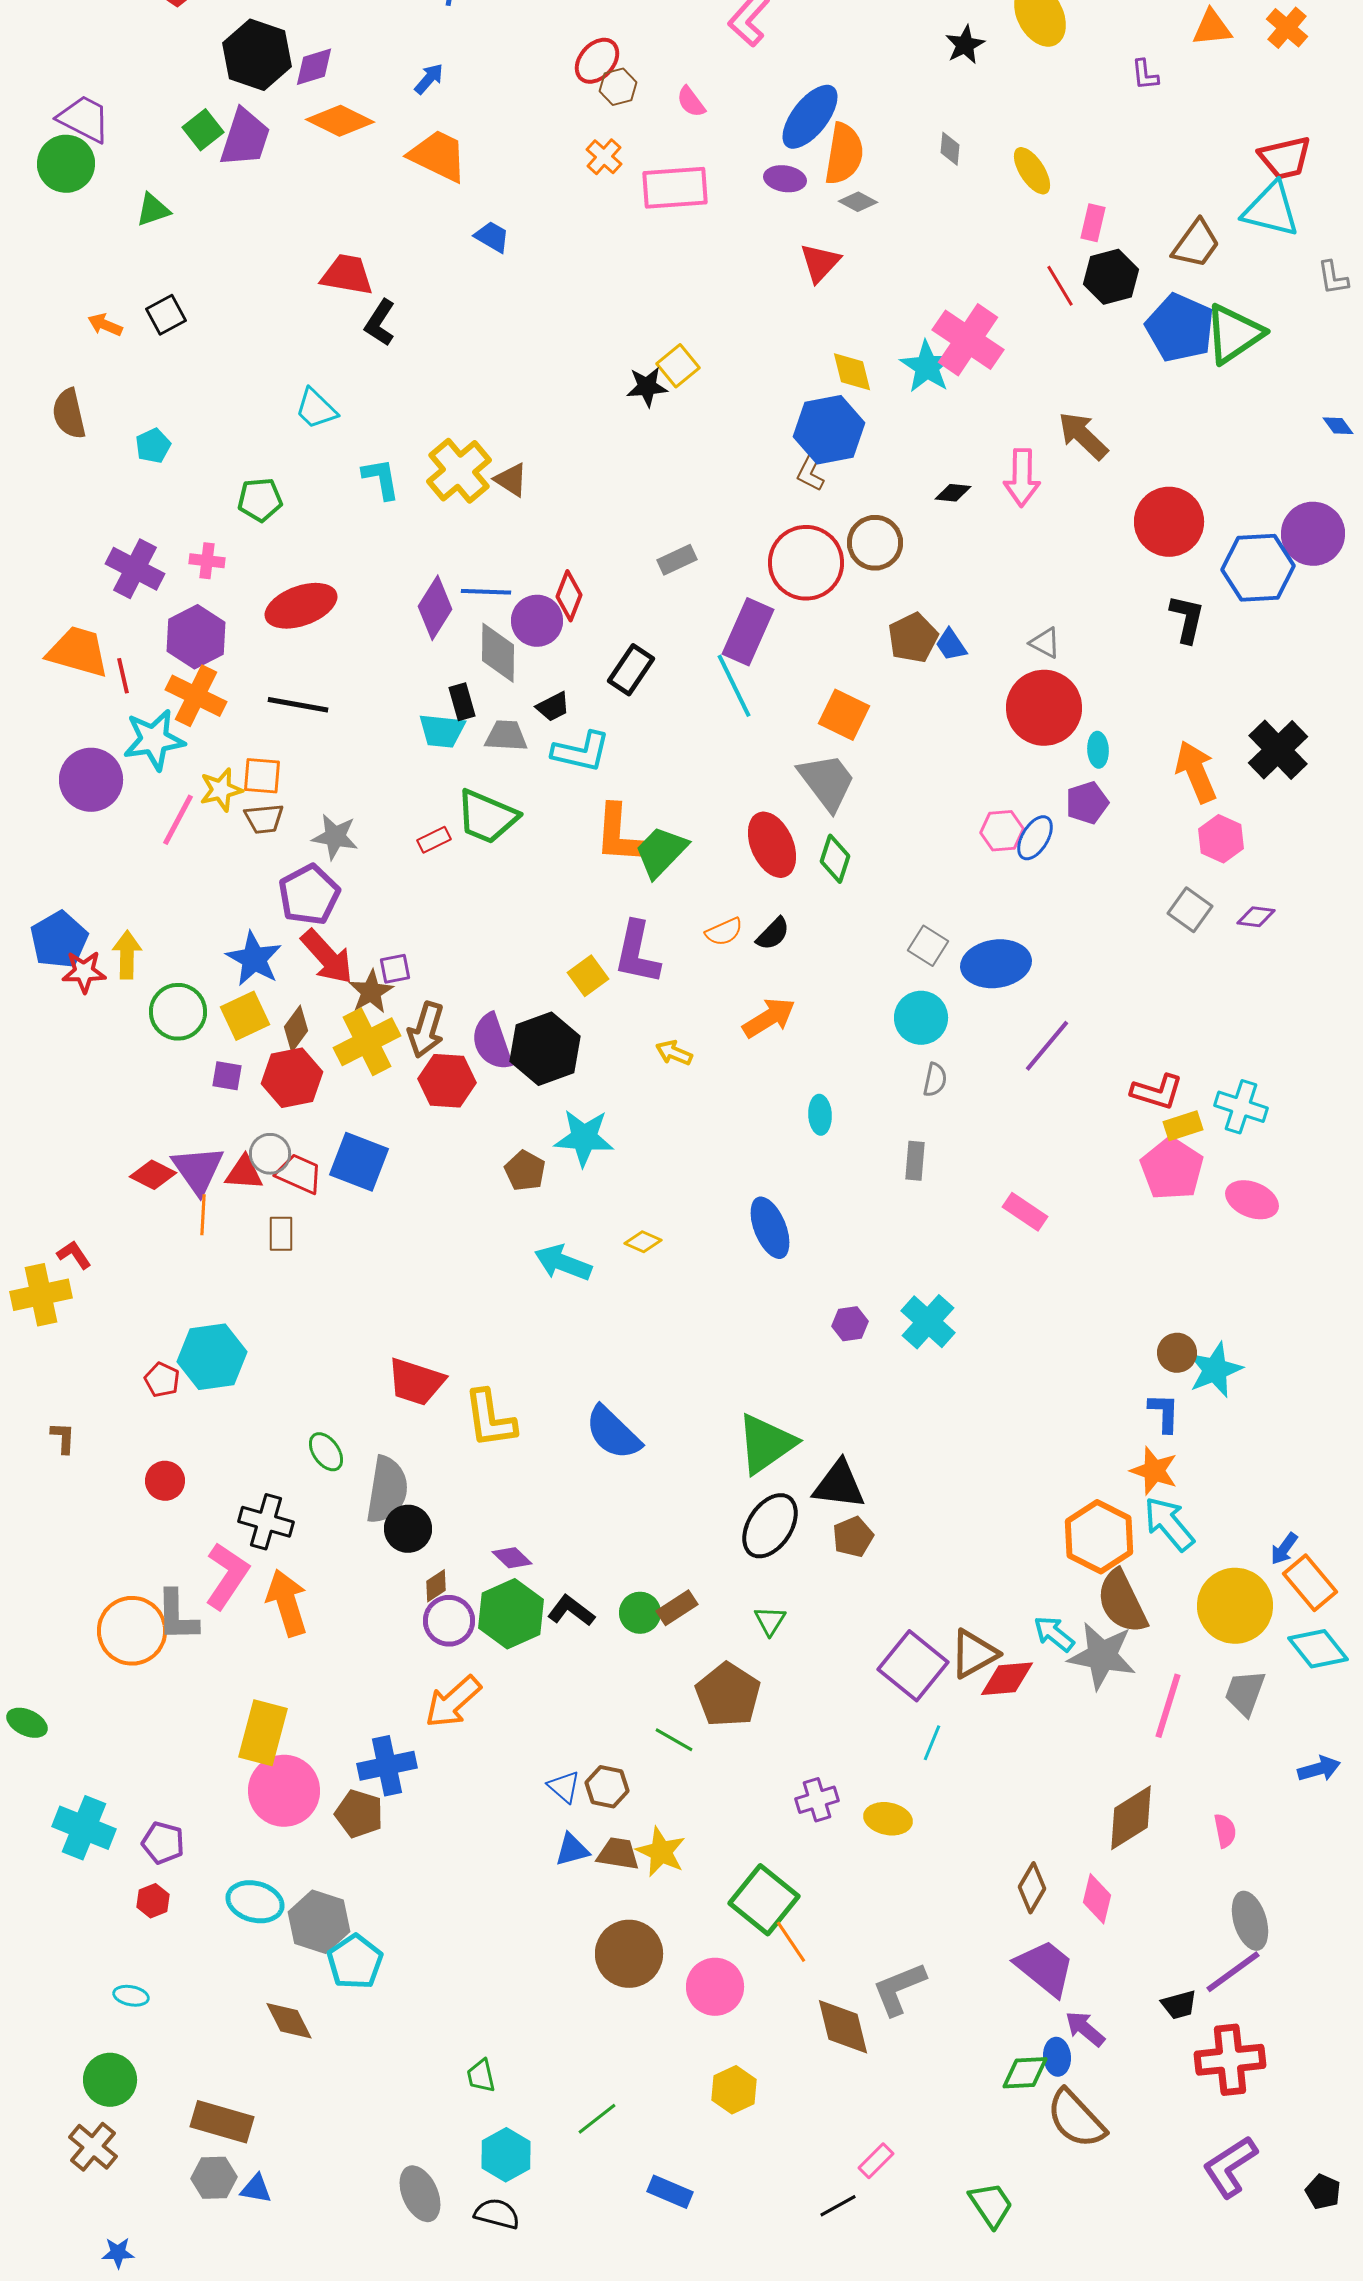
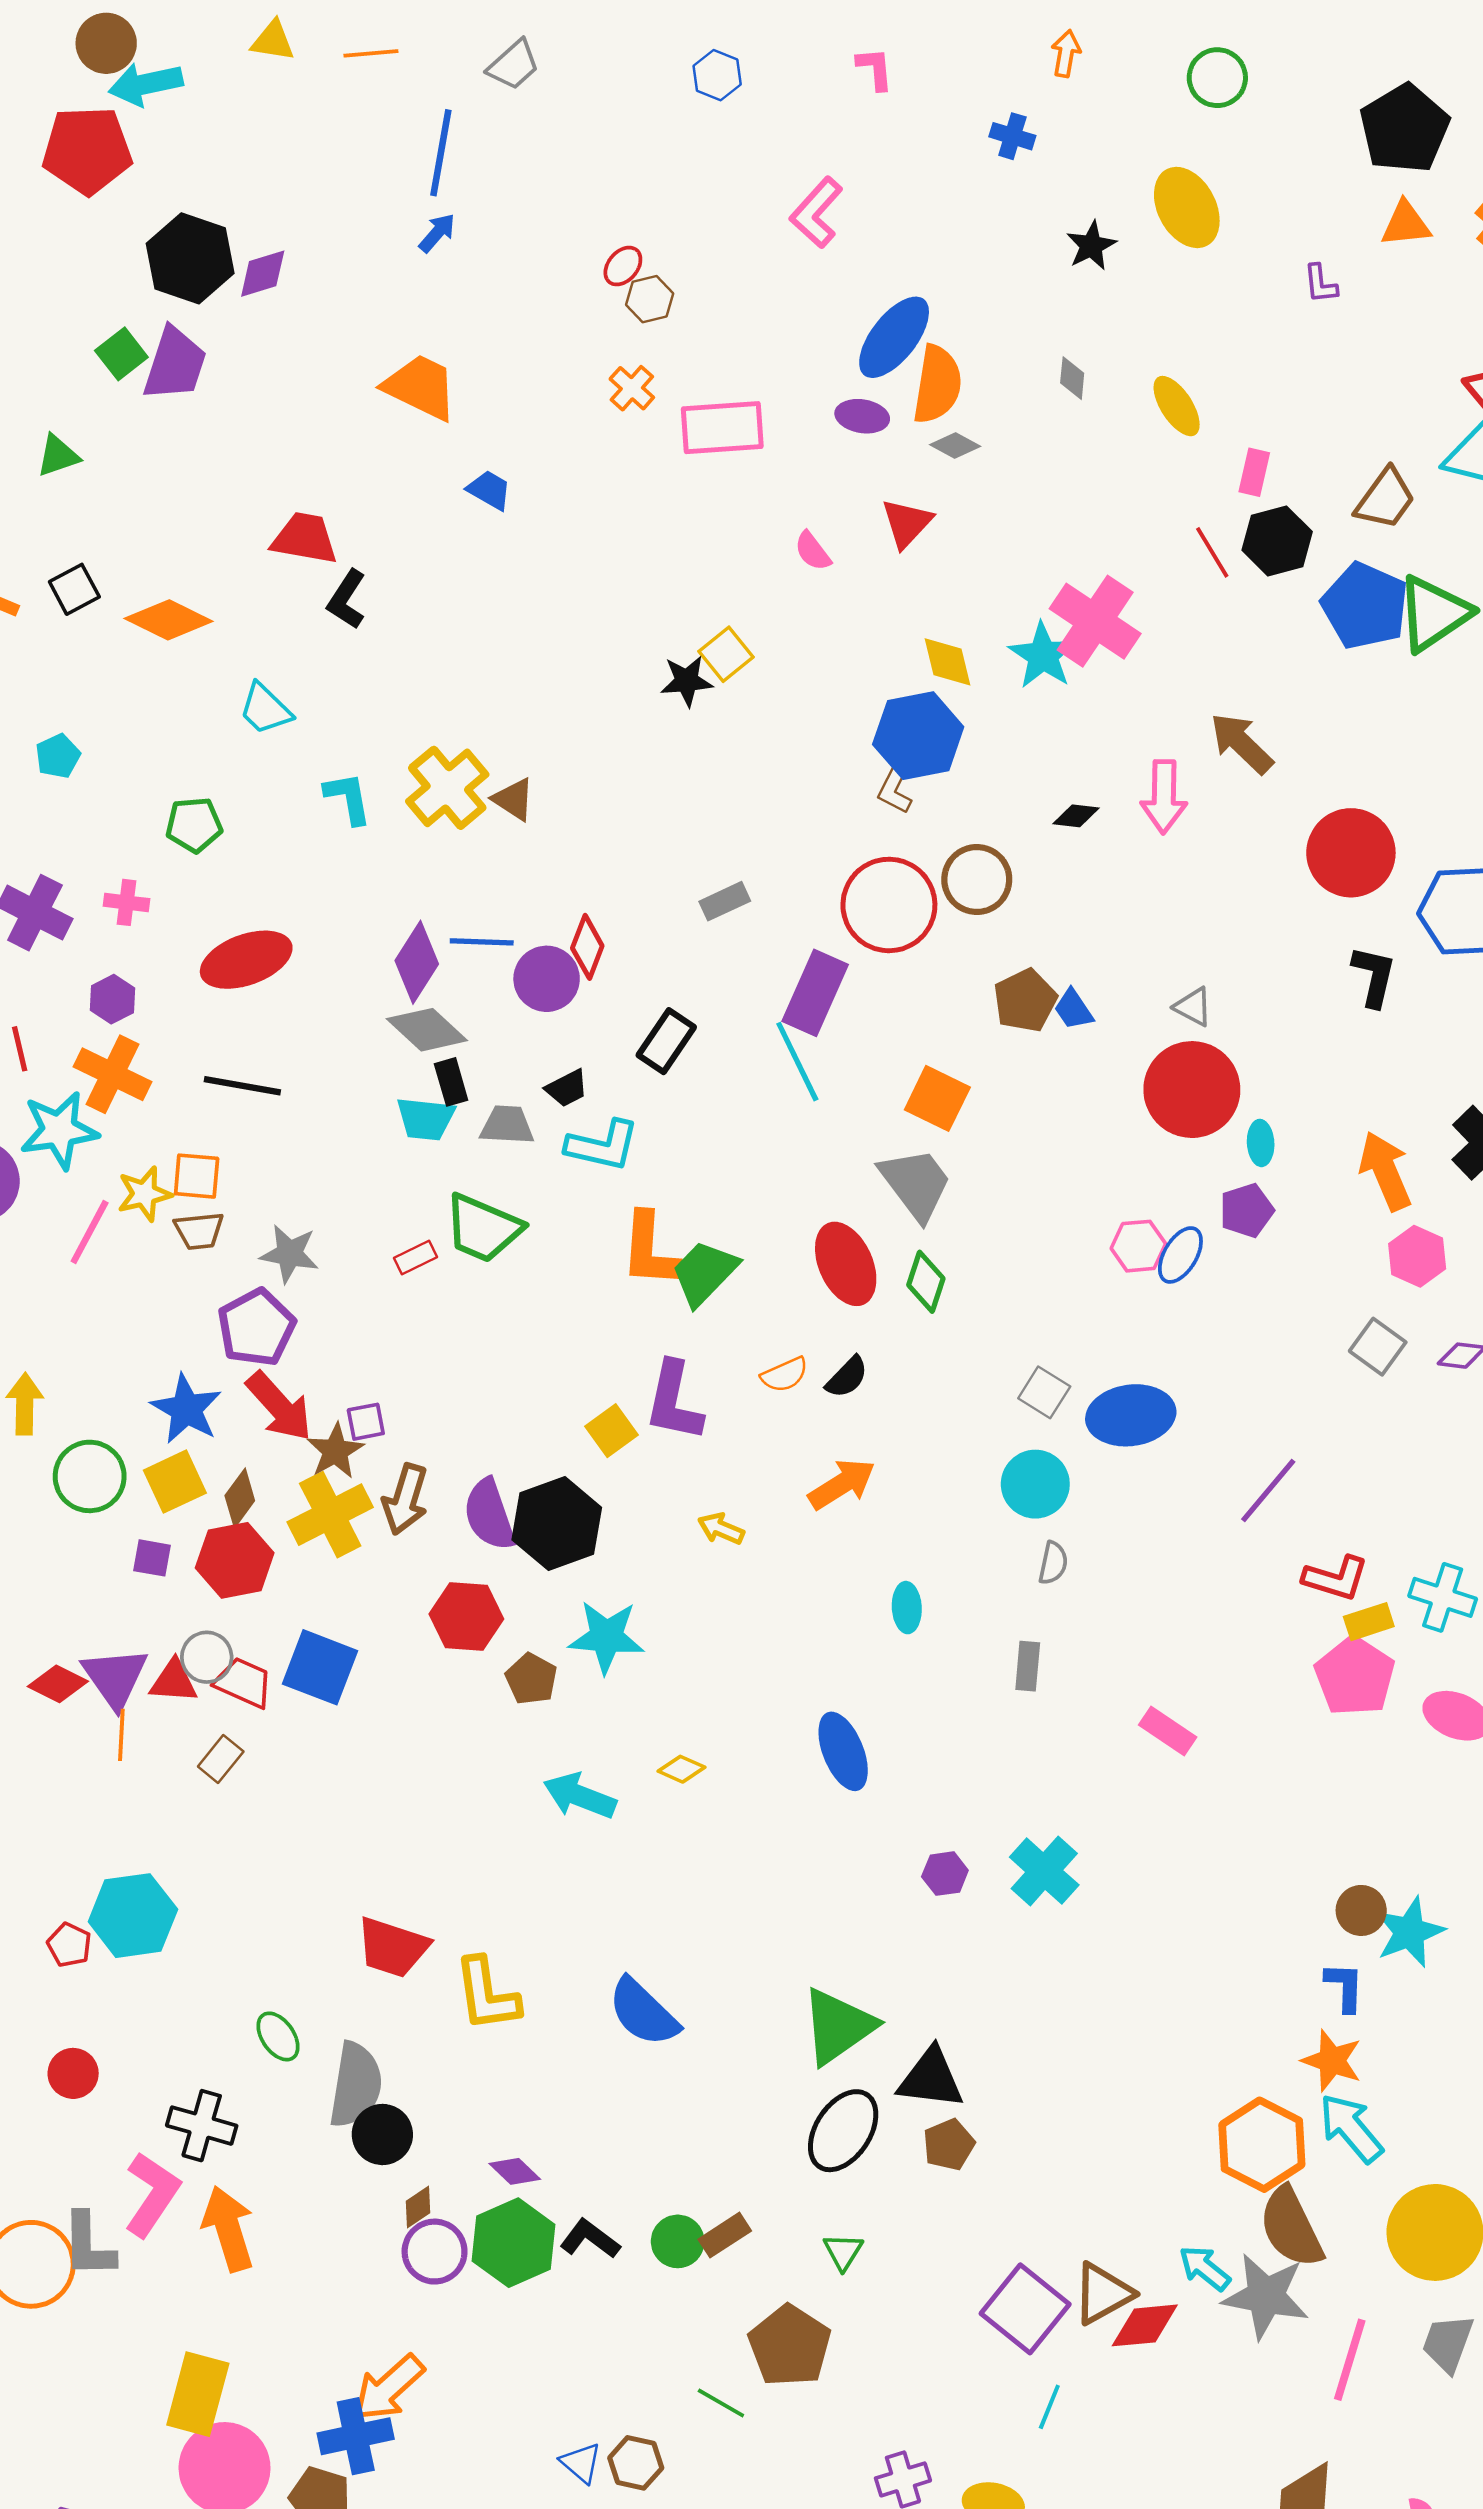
red ellipse: (597, 61) -> (623, 266), size x0.7
blue arrow: (429, 79) -> (437, 233), moved
pink semicircle: (691, 102) -> (813, 551), moved
orange diamond: (340, 121) -> (169, 620), moved
purple hexagon: (196, 637) -> (113, 999), size x0.6
gray diamond: (498, 653) -> (427, 1030), moved, turned -48
purple line: (1047, 1046) -> (1268, 1490), moved
red hexagon: (447, 1081) -> (466, 1616), moved
brown rectangle: (281, 1234) -> (221, 1759), turned 39
orange arrow: (453, 1702) -> (389, 2388), moved

